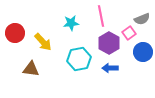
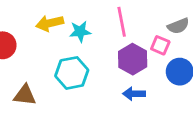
pink square: (129, 33) -> (160, 45), turned -32
yellow arrow: (43, 42) -> (50, 23), moved, turned 120
cyan hexagon: (79, 59) -> (72, 73), moved

